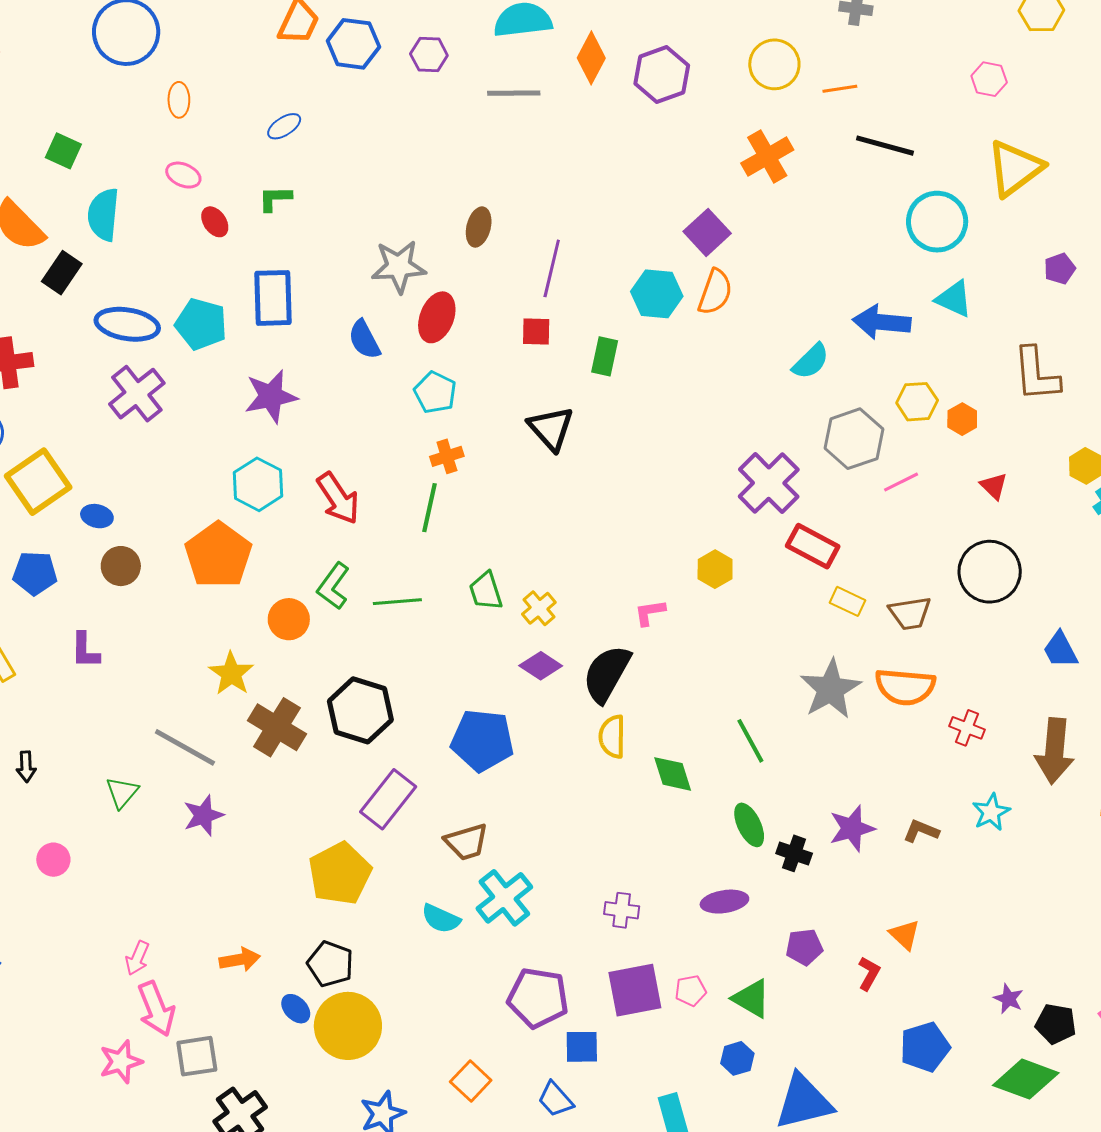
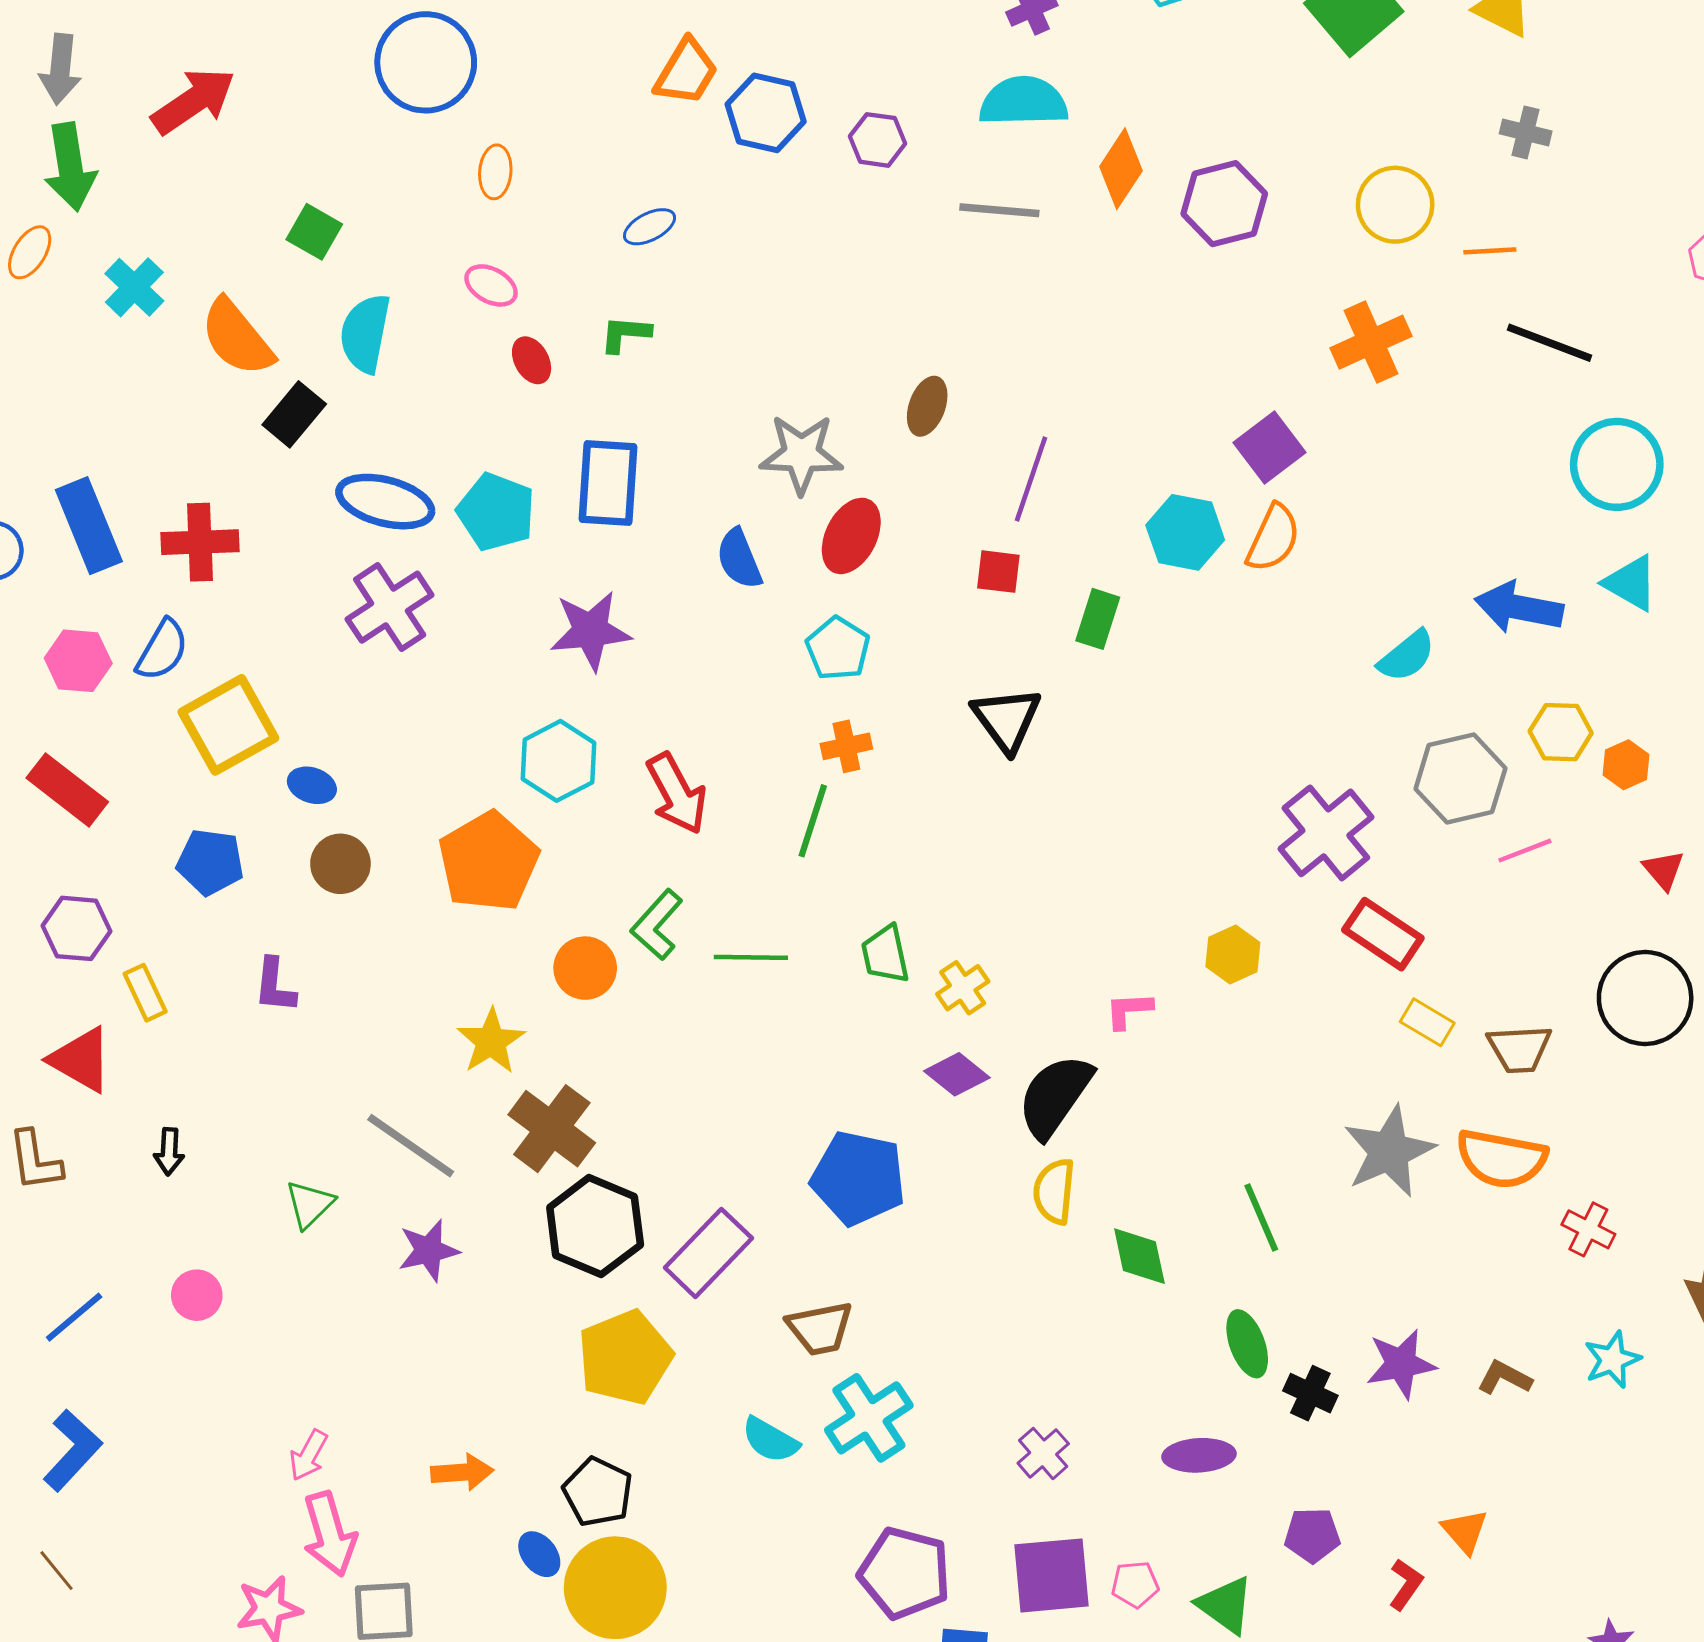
black hexagon: (360, 710) -> (595, 1226), moved
purple cross: (622, 910) -> (1043, 1453), turned 36

